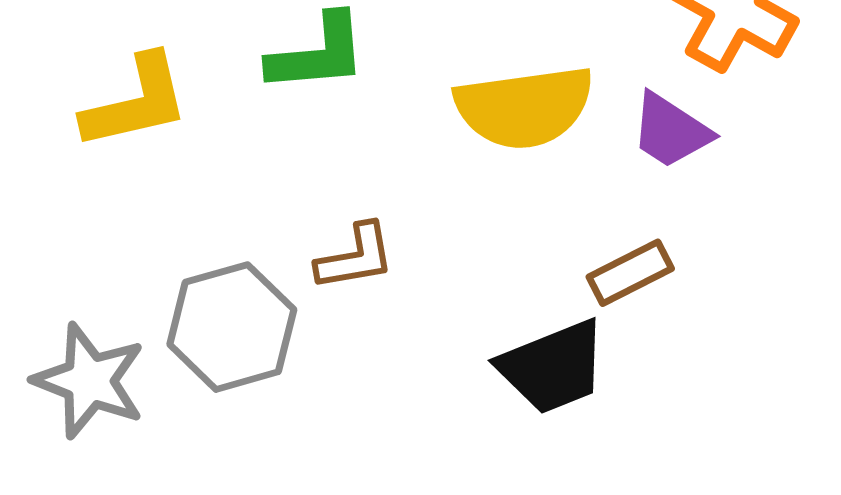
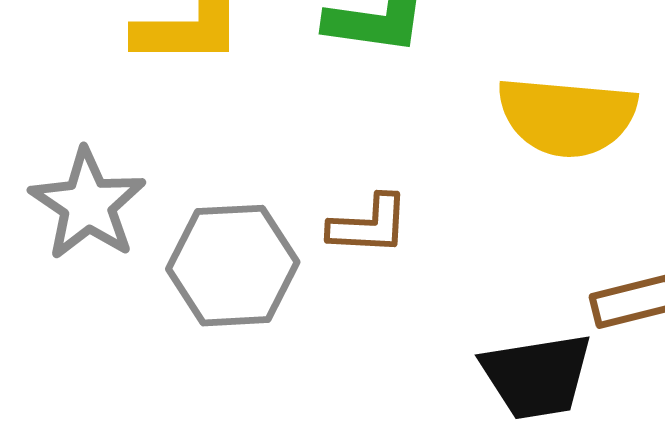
gray star: (89, 381) -> (88, 204), moved

